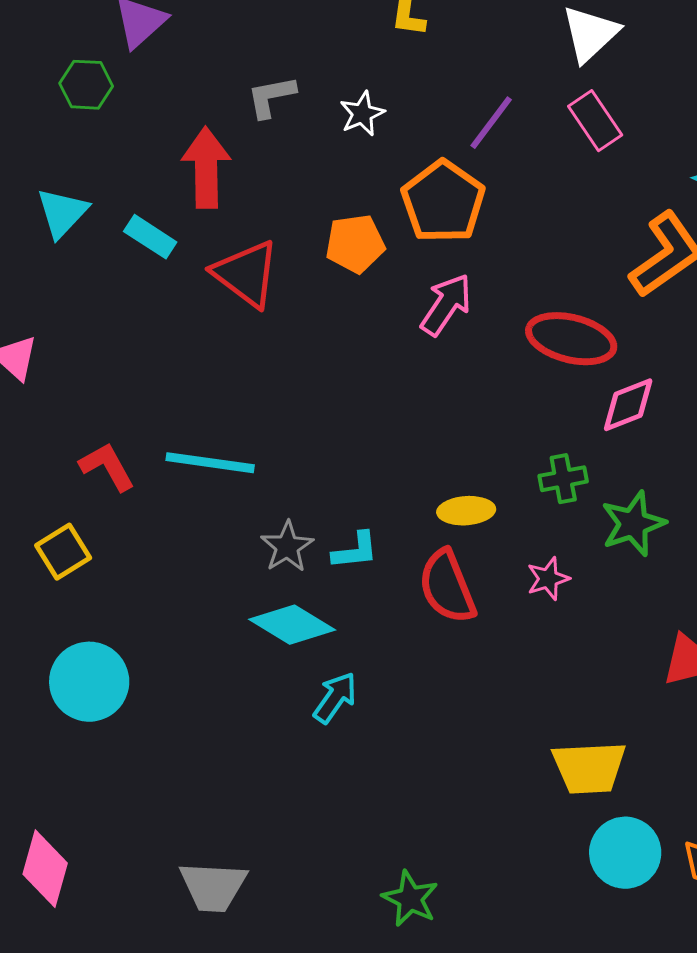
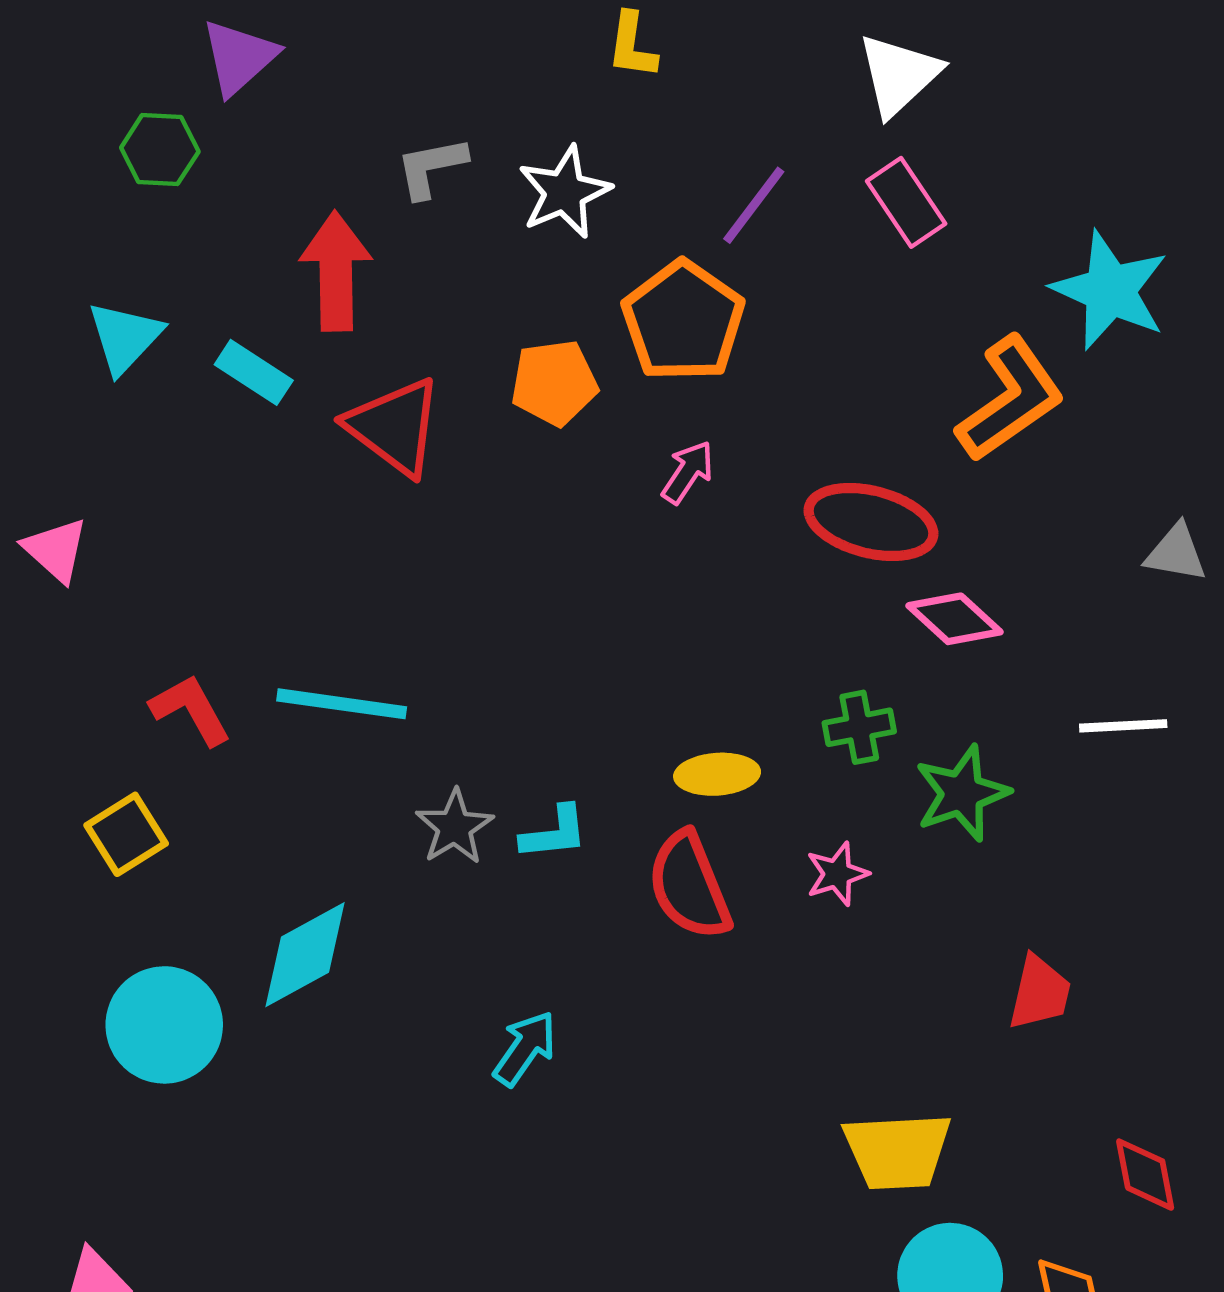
white star: (362, 114) -> (565, 192), size x1.4
pink arrow: (446, 305) -> (688, 472), size x0.7
pink diamond: (628, 405) -> (955, 619), turned 64
cyan diamond: (292, 625) -> (305, 955), moved, turned -60

